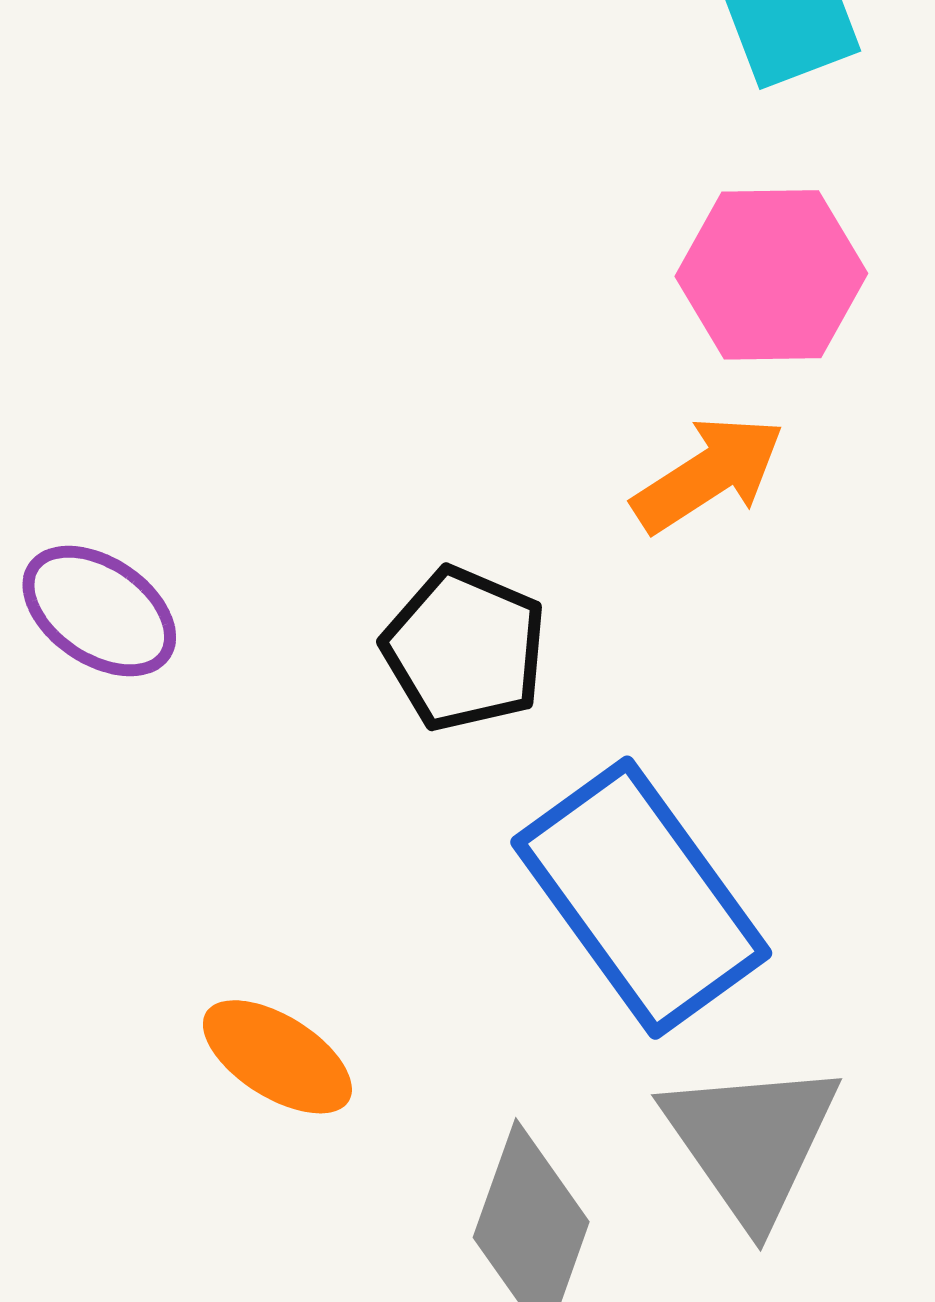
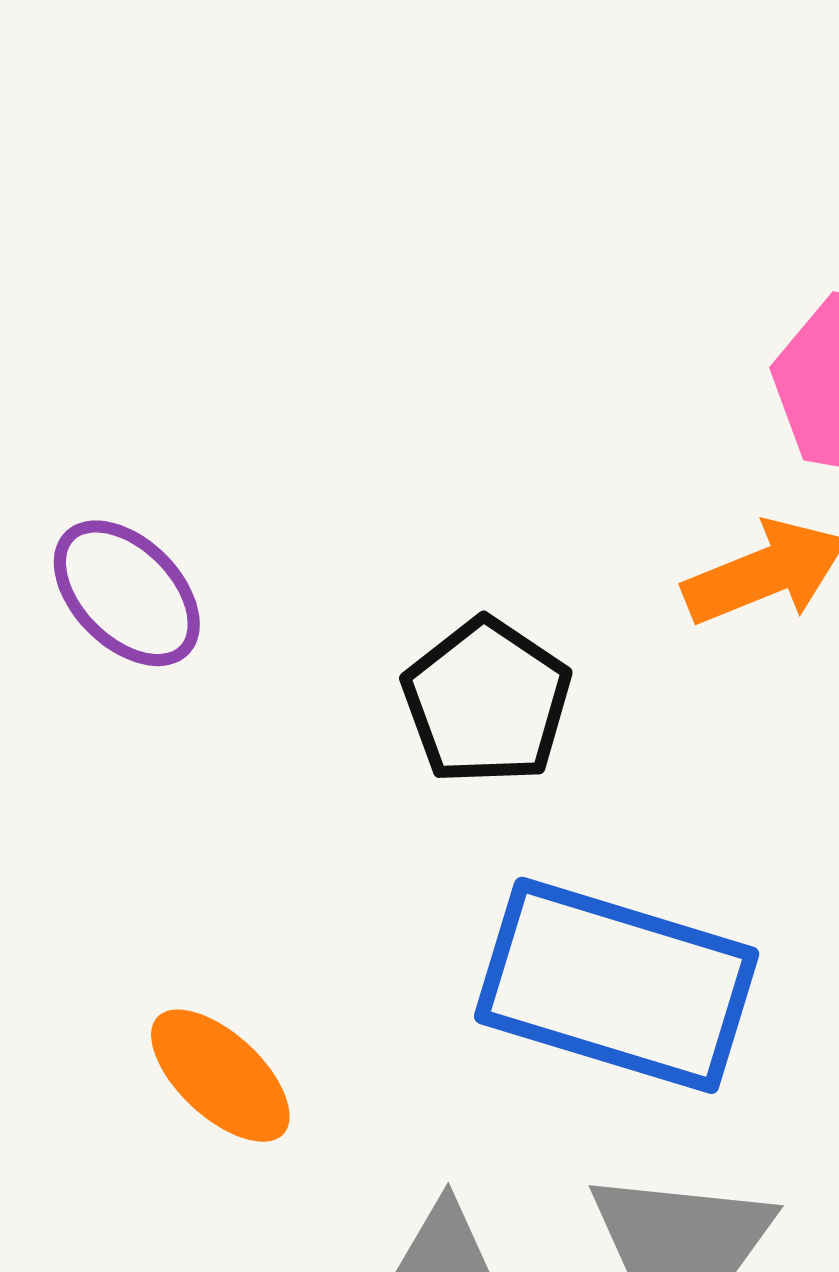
blue rectangle: (641, 898) -> (617, 985), turned -48

